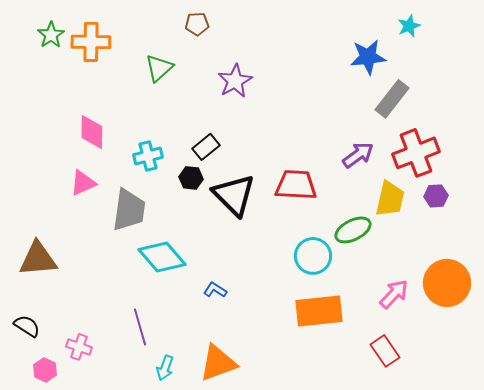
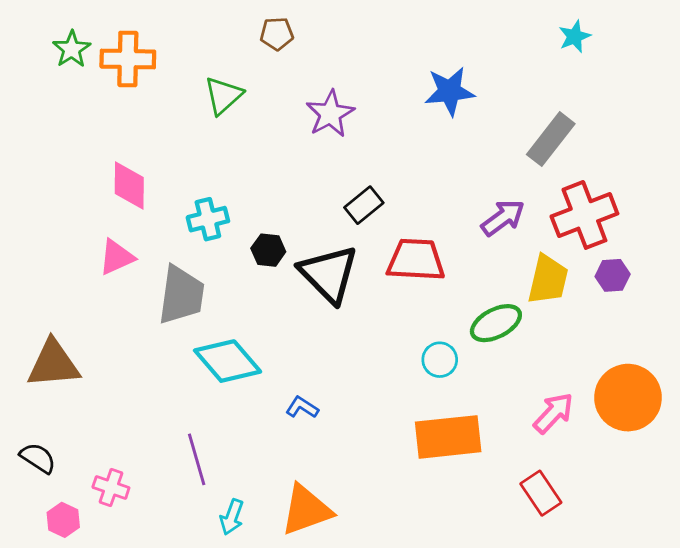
blue star: (368, 57) -> (450, 91), moved
black rectangle: (206, 147) -> (364, 205), moved
cyan circle: (313, 256) -> (440, 360), size x0.7

